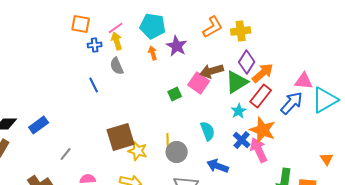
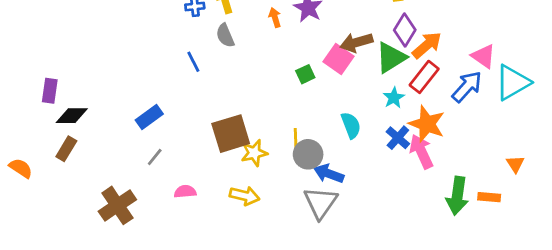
pink triangle: (304, 81) -> (484, 56), turned 30
blue rectangle: (39, 125) -> (149, 117), moved
yellow star: (138, 151) -> (254, 153), turned -30
blue arrow: (218, 166) -> (329, 174), moved

